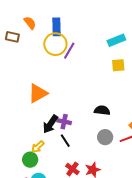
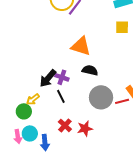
orange triangle: (38, 93) -> (81, 46), moved, turned 40
black semicircle: (102, 110) -> (90, 70), moved
gray circle: (105, 137) -> (101, 97), size x1.5

